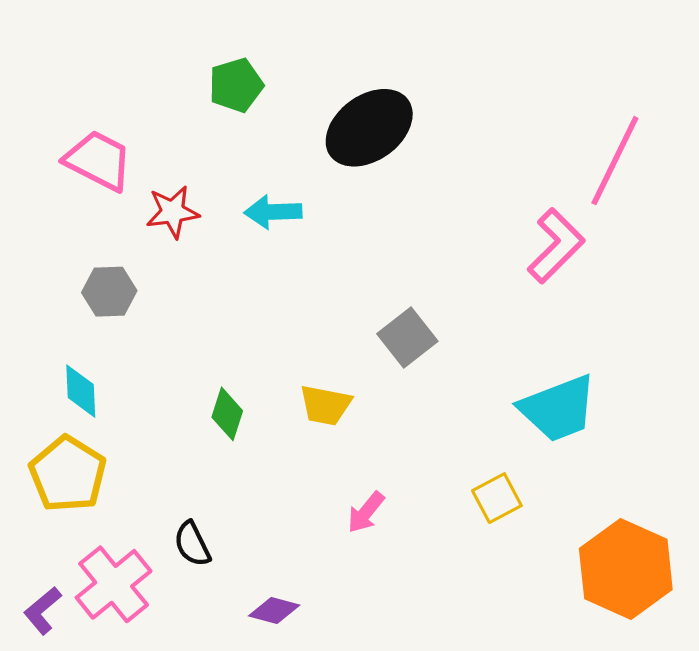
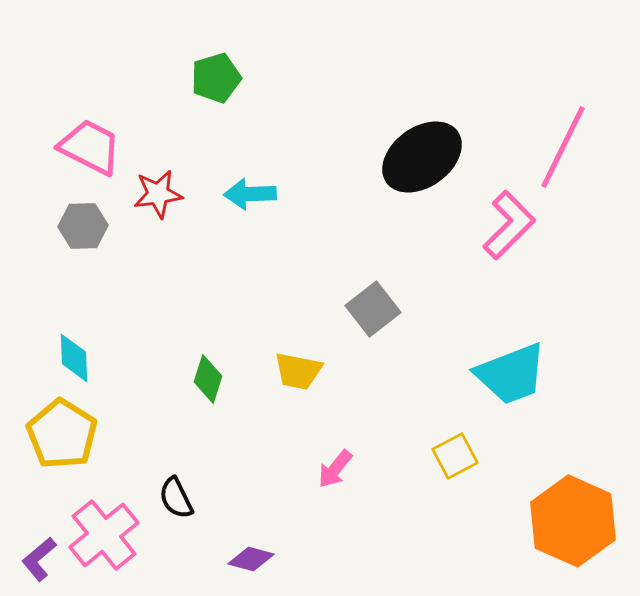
black ellipse: (369, 128) -> (422, 157), moved
gray hexagon: (109, 292) -> (83, 226), moved

